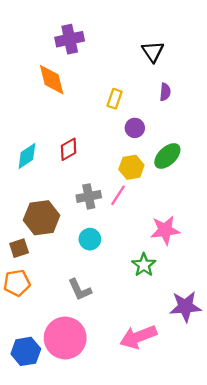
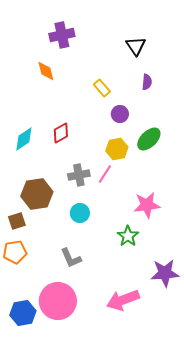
orange diamond: (52, 80) -> (46, 71), size x0.7
yellow rectangle: (115, 99) -> (102, 88), turned -60

